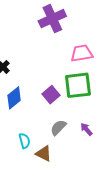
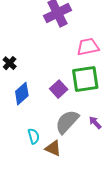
gray semicircle: (58, 127) -> (67, 122), size x1.5

